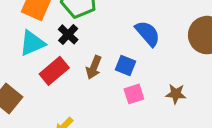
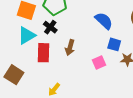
blue square: (125, 66) -> (114, 44), moved
red rectangle: (54, 71) -> (44, 53), turned -42

